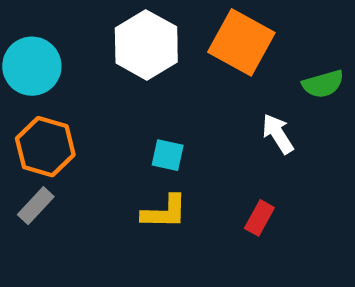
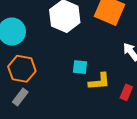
yellow L-shape: (164, 212) -> (99, 82), moved

